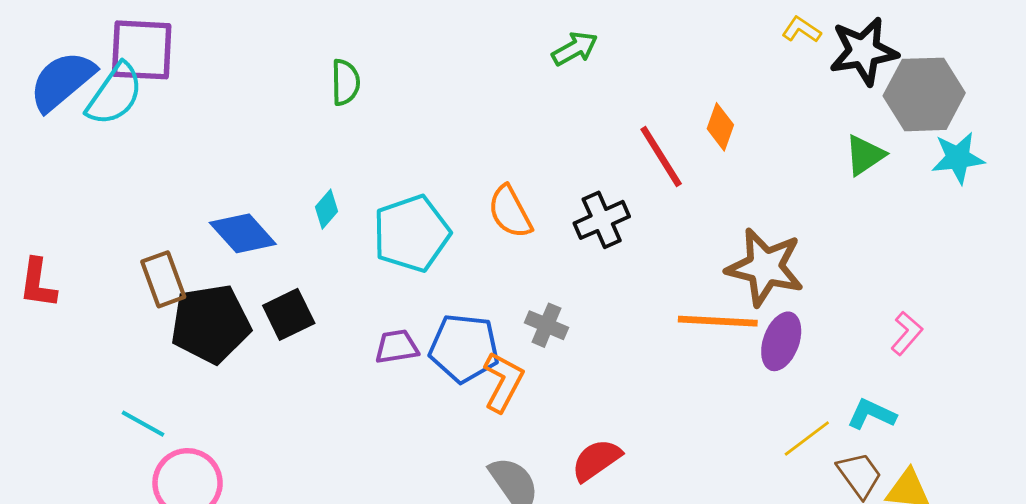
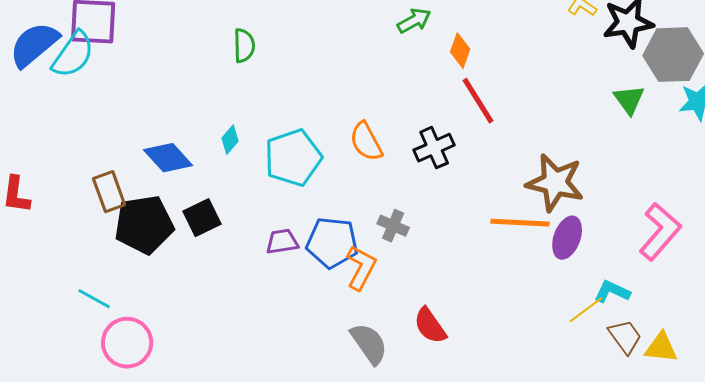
orange diamond: (720, 127) -> (460, 51), moved
green triangle: (865, 155) -> (629, 100), turned -32
pink L-shape: (907, 333) -> (660, 232), size x1.8
cyan L-shape: (872, 414) -> (612, 292), moved
red semicircle: (596, 460) -> (430, 326), turned -90

